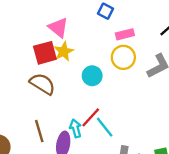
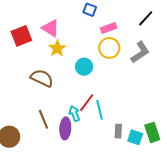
red square: (45, 53) -> (21, 36), moved
cyan line: (105, 127) -> (100, 110), turned 30

